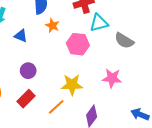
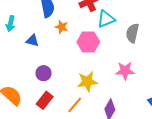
gray semicircle: (124, 41) -> (132, 33), turned 78

